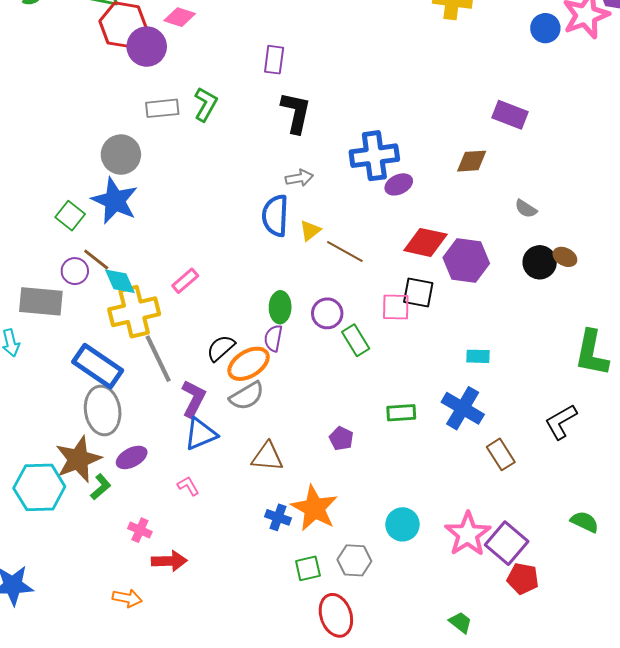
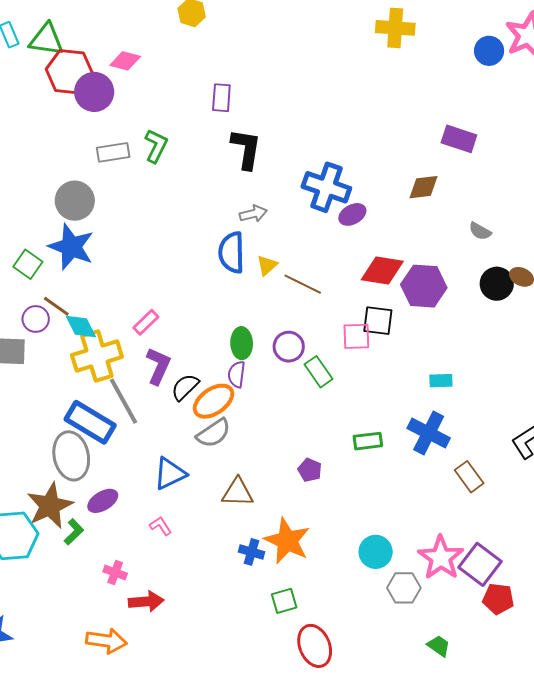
blue cross: (374, 156) -> (326, 187), turned 30
blue rectangle: (98, 366) -> (90, 422), moved
purple L-shape: (193, 399) -> (158, 366), moved
gray hexagon: (354, 560) -> (404, 588), moved
orange arrow: (127, 598) -> (106, 641), size x1.4

